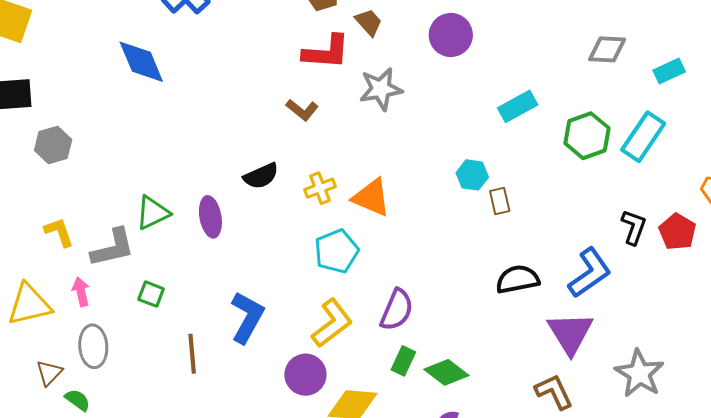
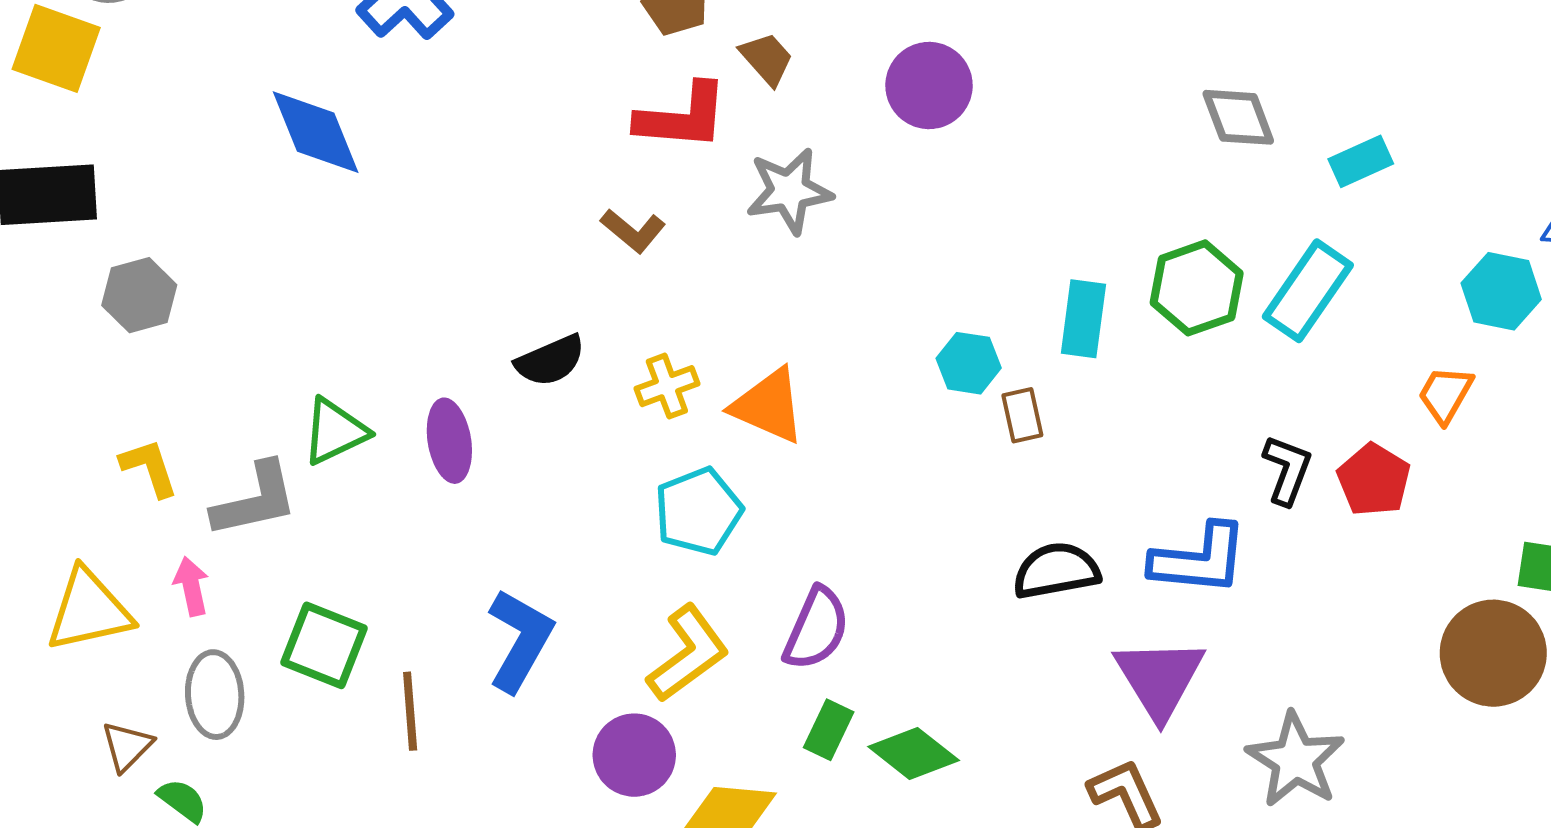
gray diamond: (607, 49) -> (1238, 117), turned 66
cyan rectangle: (518, 106) -> (1083, 319), moved, turned -54
blue L-shape: (590, 273) -> (1199, 559), turned 40
green square: (151, 294) -> (324, 645), moved, size x1.6

